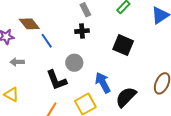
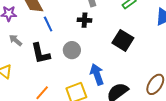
gray arrow: (17, 62) -> (16, 40), turned 32
black L-shape: (57, 80) -> (40, 53), moved

